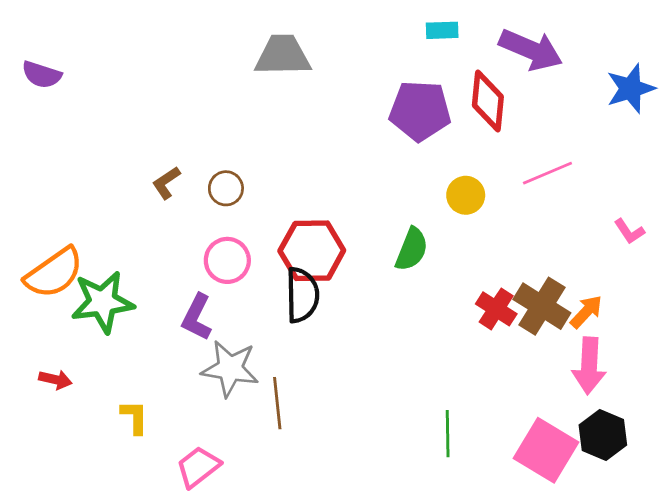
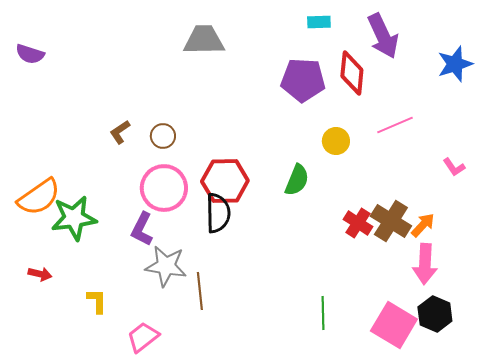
purple arrow: (531, 50) -> (383, 36), turned 42
pink circle: (227, 260) -> (164, 188), size x1.4

